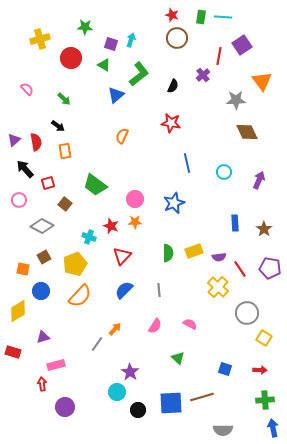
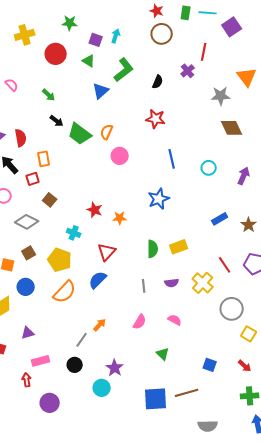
purple square: (242, 45) -> (232, 27), moved
black arrow: (58, 126) -> (57, 121), moved
orange rectangle: (65, 151) -> (44, 159), moved
green trapezoid: (95, 185) -> (80, 134), moved
pink circle: (135, 199) -> (120, 156), moved
blue rectangle: (235, 223) -> (220, 219), turned 63
red star: (111, 226) -> (95, 210), moved
purple semicircle: (219, 257) -> (172, 283), moved
yellow pentagon: (75, 264) -> (60, 260), turned -30
blue semicircle: (124, 290) -> (98, 280), moved
red arrow: (260, 370) -> (245, 366), turned 40
black circle: (138, 410) -> (75, 365), moved

